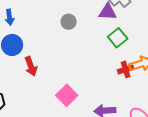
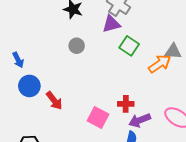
red cross: (126, 69) -> (126, 104), moved, turned 35

